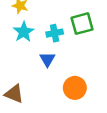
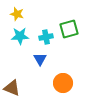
cyan star: (24, 32) -> (20, 36), turned 30

